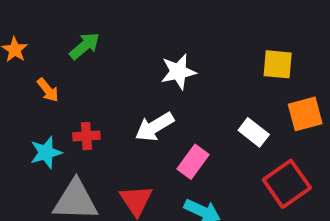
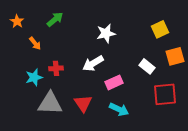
yellow square: (278, 64) -> (160, 29), turned -30
pink rectangle: (193, 162) -> (114, 82), turned 30
red square: (287, 184) -> (165, 94), turned 30

